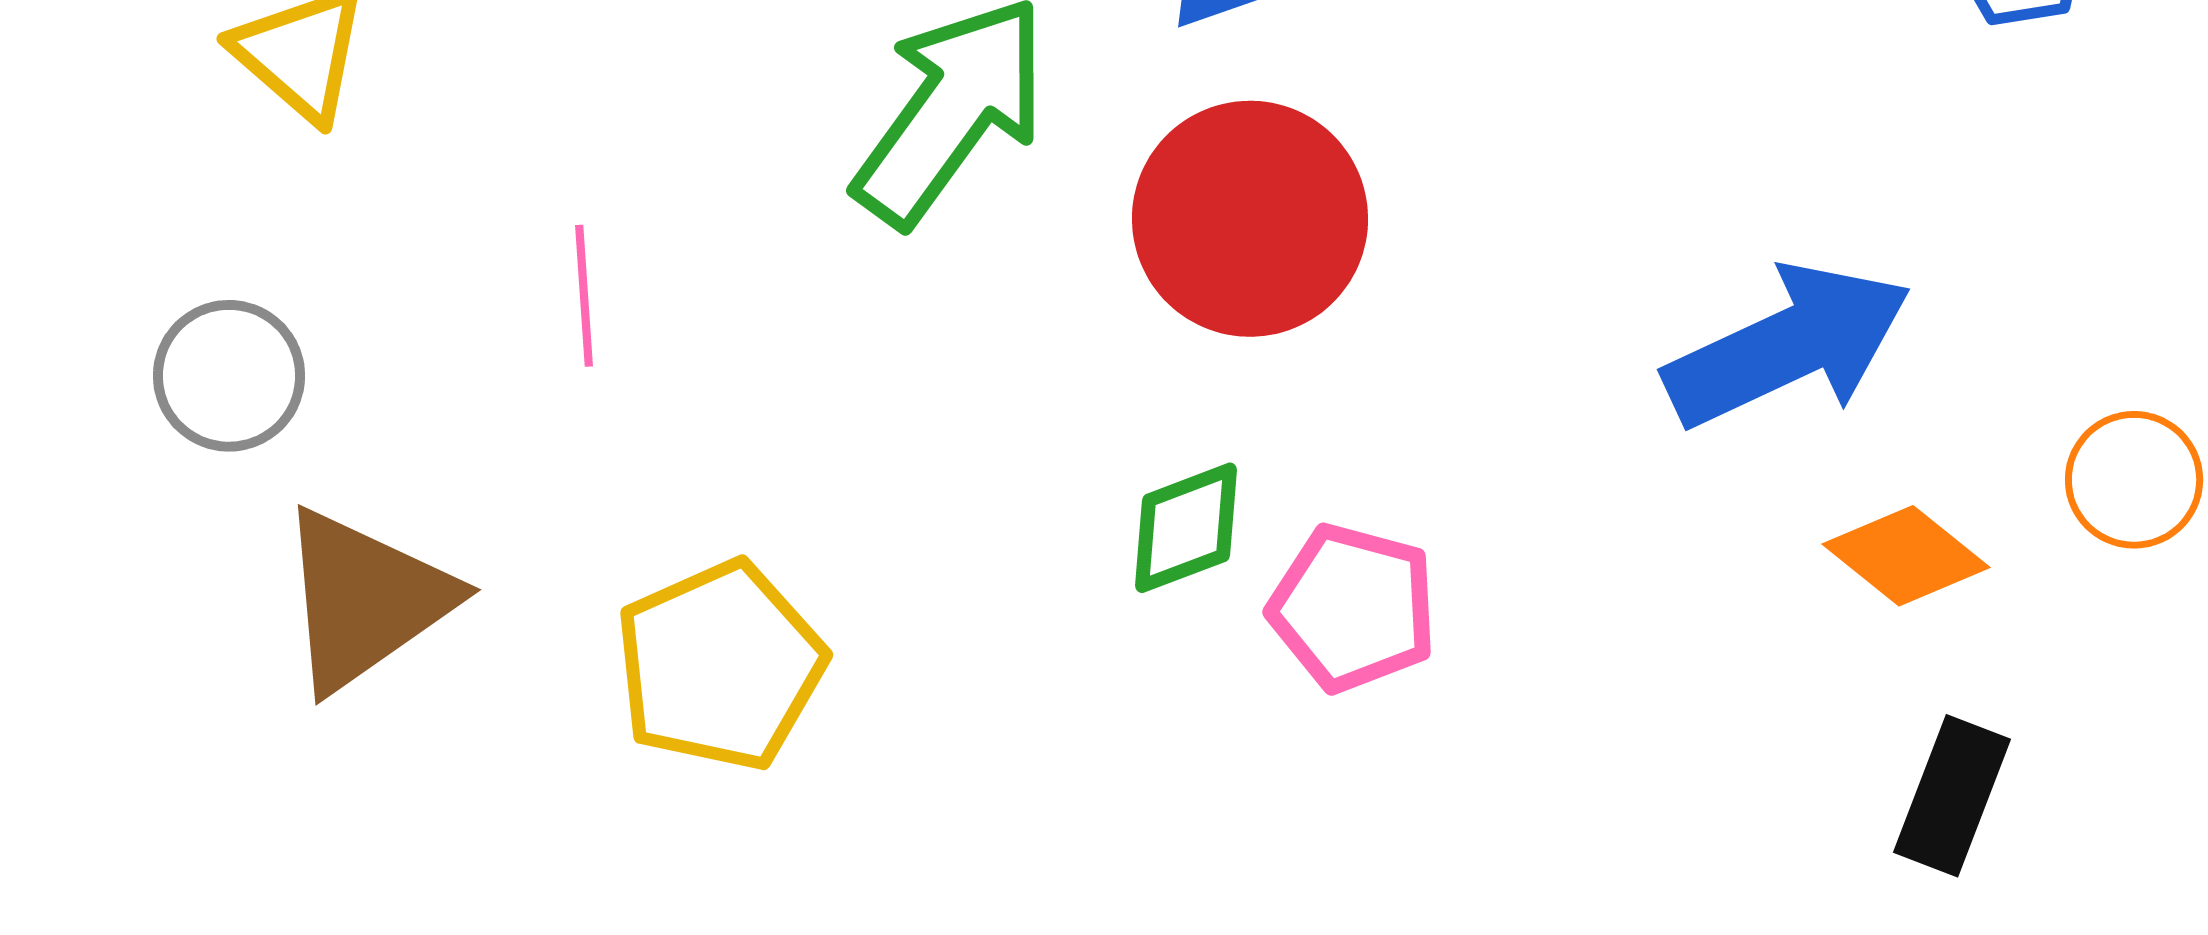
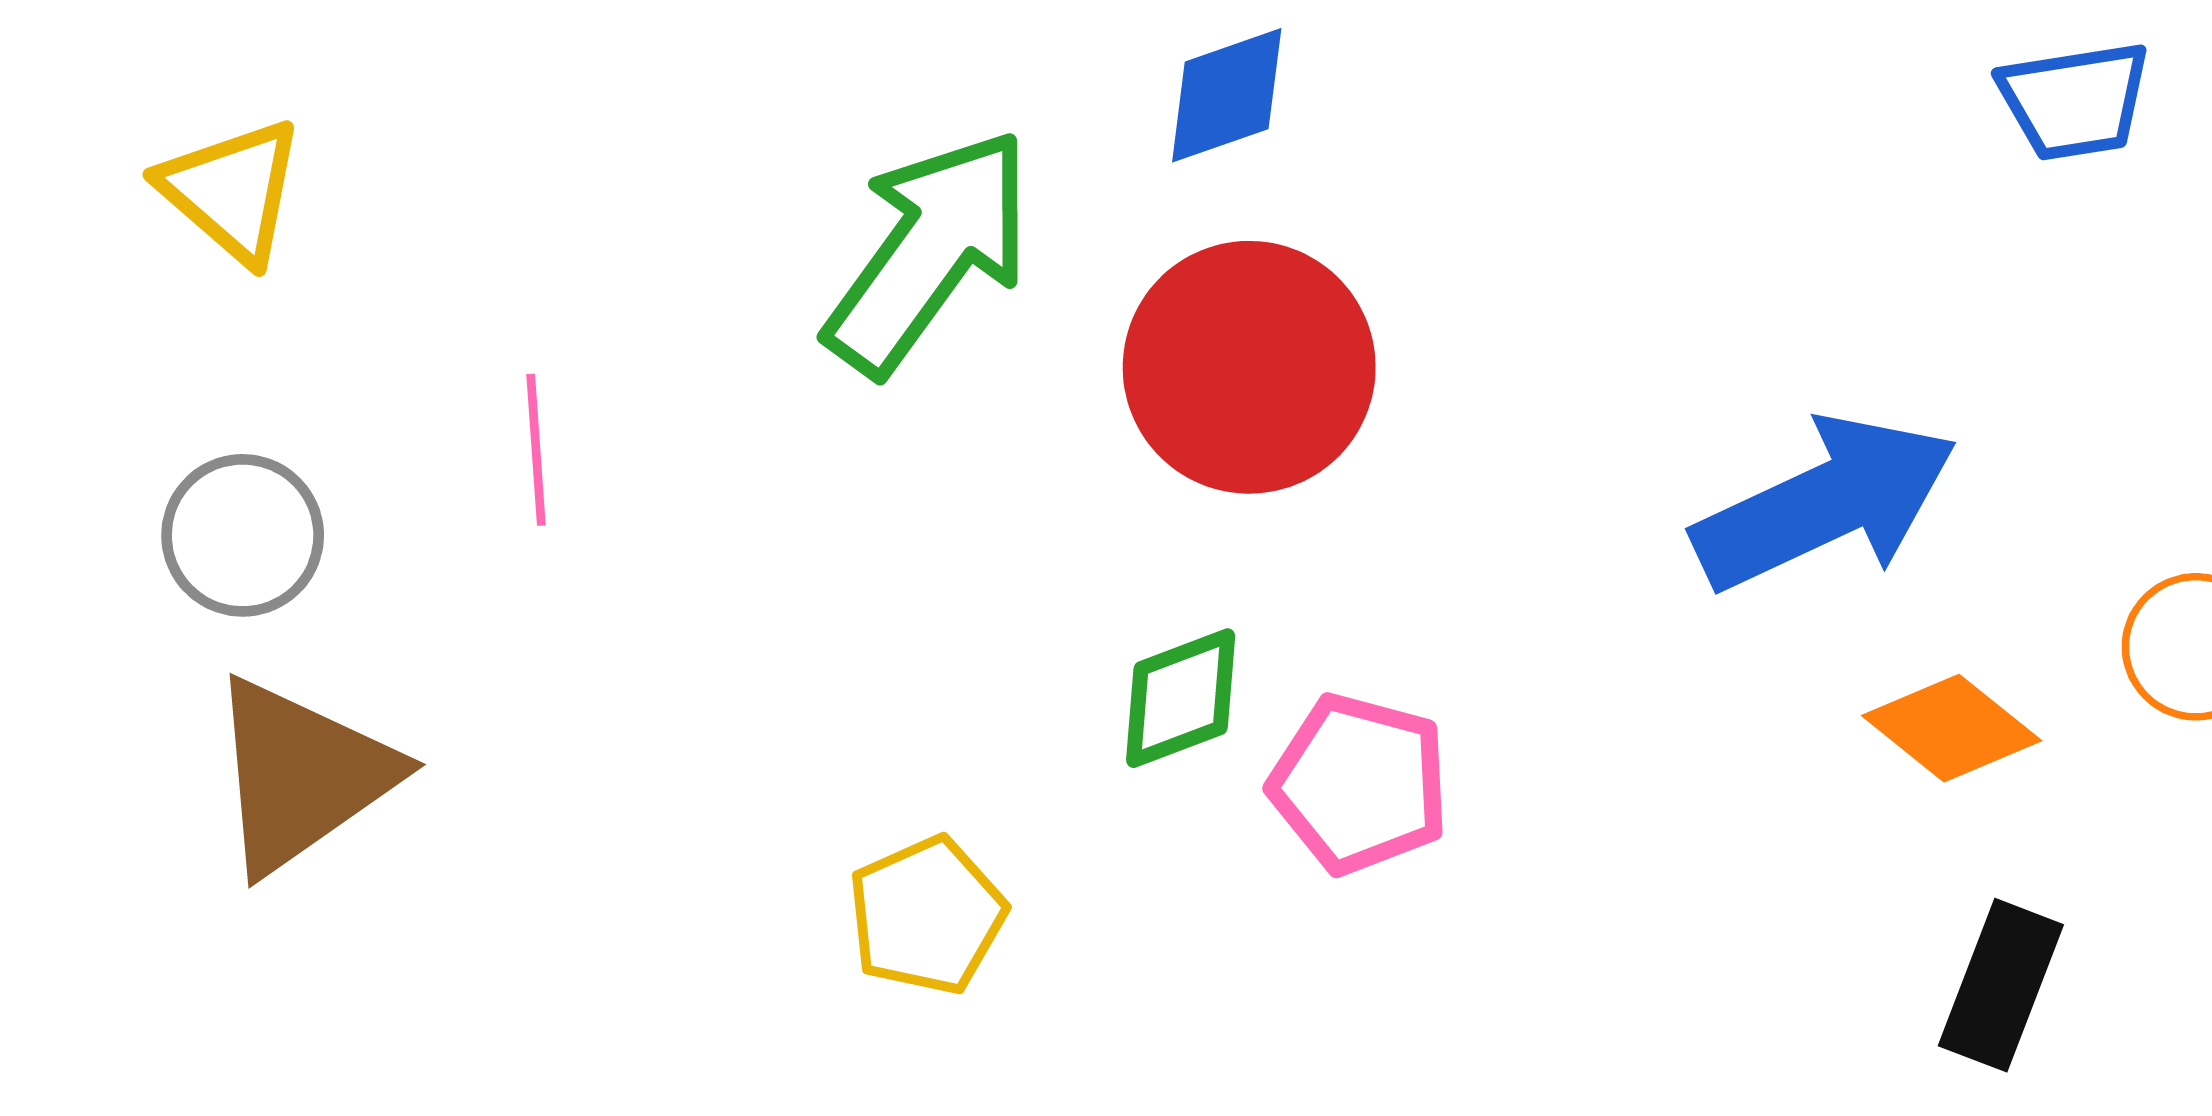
gray circle: (229, 376) -> (243, 535), moved
yellow pentagon: (720, 666) -> (927, 916), moved, size x0.7

